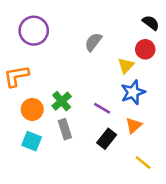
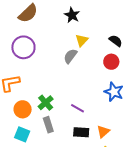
yellow triangle: (126, 65) -> (82, 40), moved
blue star: (133, 92) -> (114, 92), moved, turned -30
orange triangle: (134, 125) -> (103, 132), moved
black rectangle: (107, 139) -> (81, 132), turned 56

